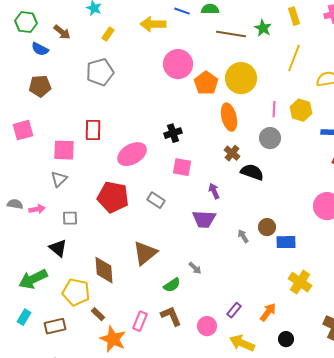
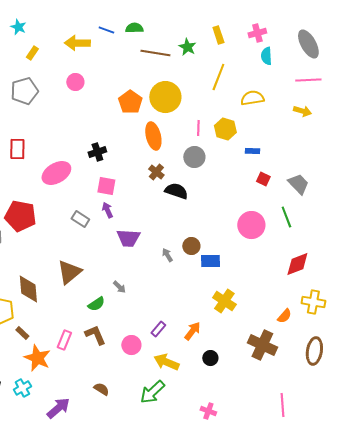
pink circle: (178, 64) -> (75, 82), moved, size x0.6
purple arrow: (214, 191) -> (107, 210), moved
red pentagon: (113, 197) -> (20, 216), moved

